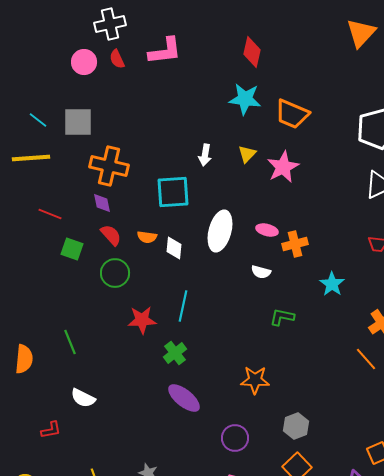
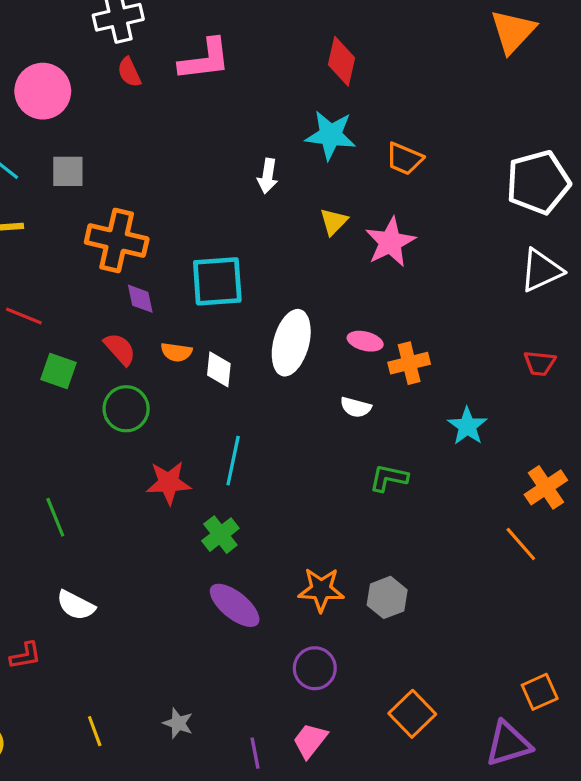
pink circle: (84, 62) -> (43, 91), moved, size x1.4
orange trapezoid: (292, 114) -> (404, 159), size x0.7
gray square: (78, 122) -> (68, 171), size x0.7
white arrow: (205, 155) -> (268, 176), moved
purple diamond: (102, 203) -> (140, 299), moved
orange star: (255, 380) -> (321, 590), moved
gray hexagon: (296, 426) -> (387, 597), moved

